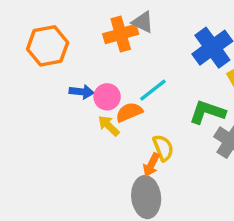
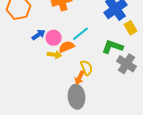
blue arrow: (82, 92) -> (39, 35), turned -40
yellow arrow: (109, 126) -> (55, 55), turned 144

